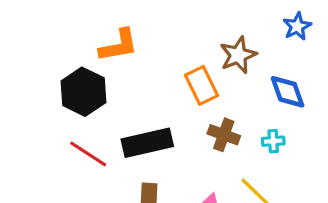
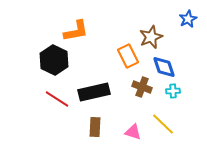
blue diamond: (288, 92) -> (164, 67), moved

